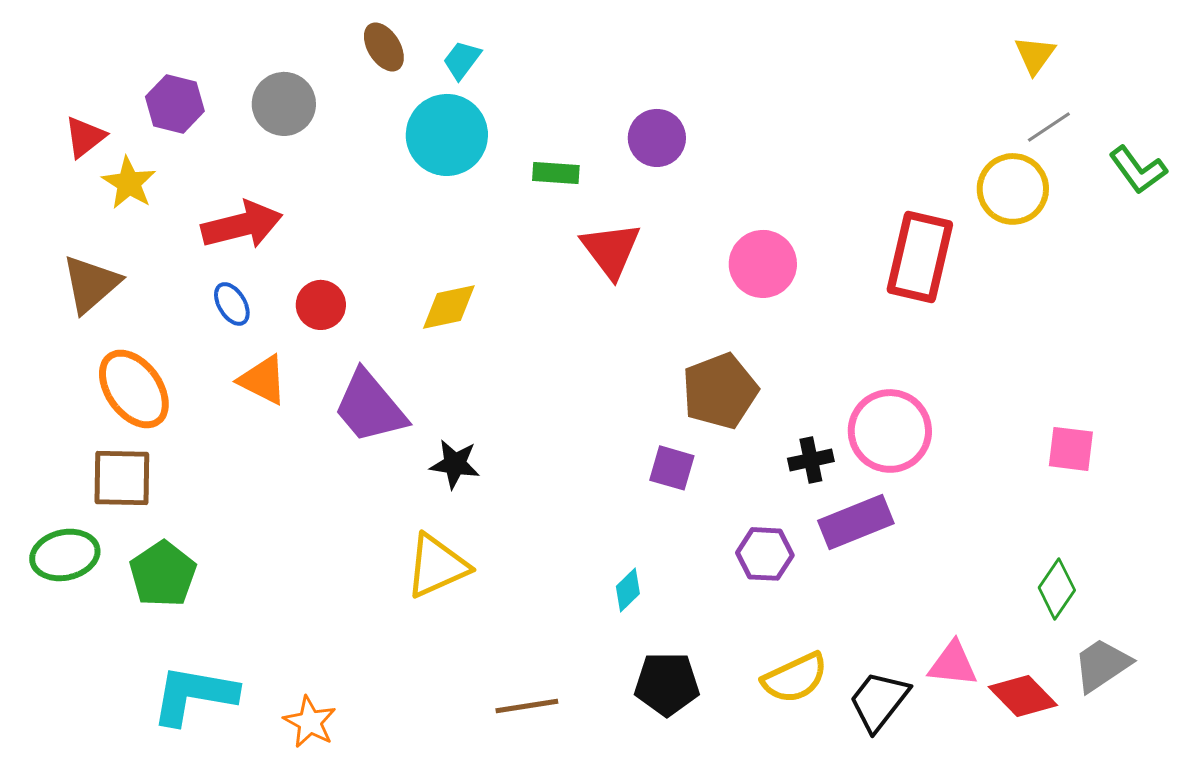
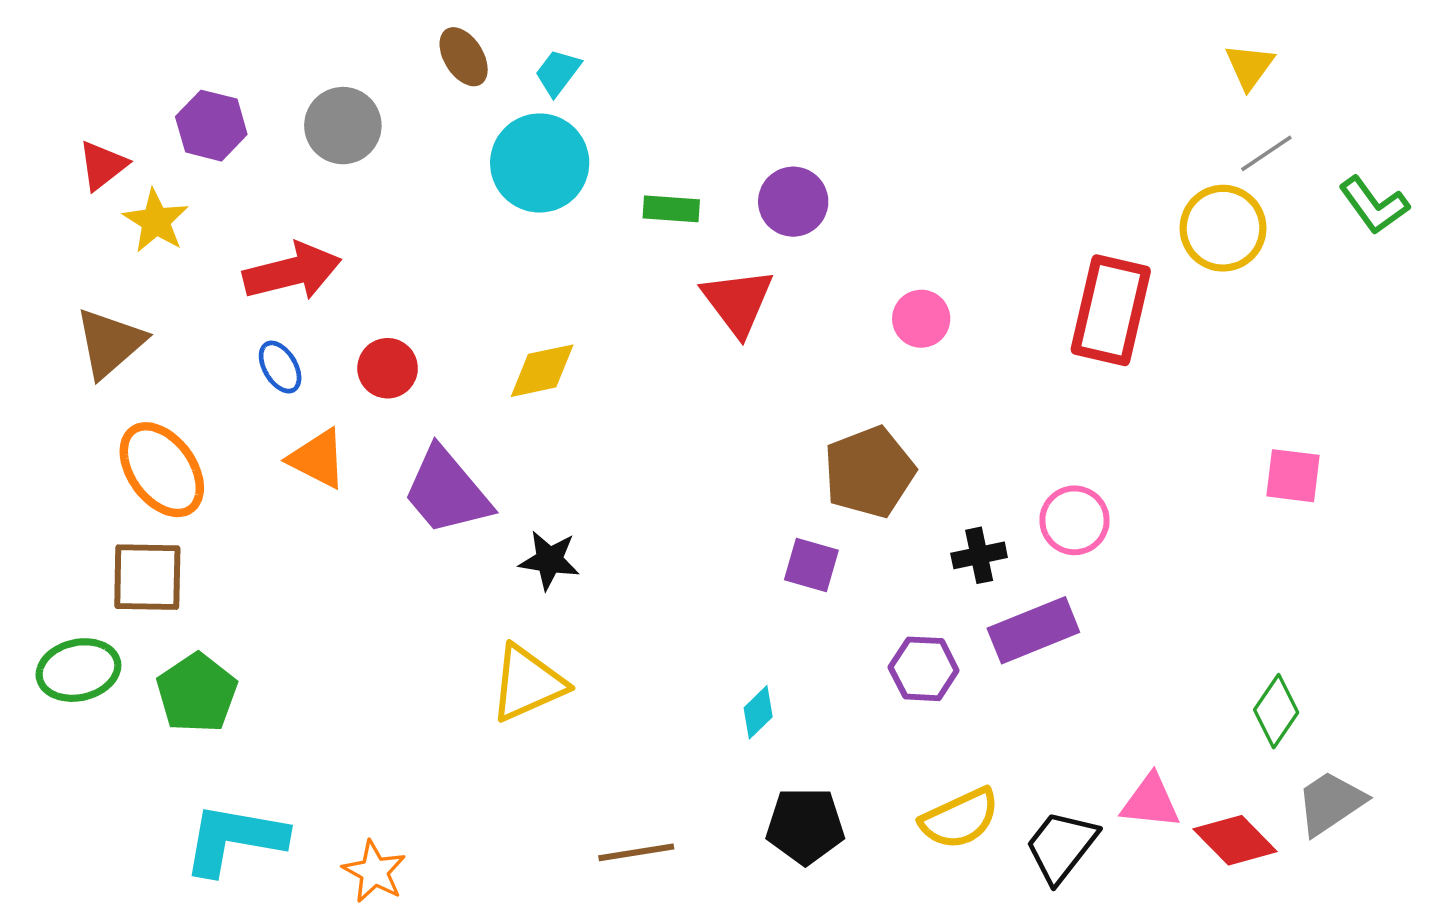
purple circle: (657, 138) -> (793, 202), moved
pink circle: (763, 264) -> (921, 319), size x0.7
pink circle: (890, 431) -> (1074, 520), size x0.7
pink square: (1071, 449) -> (1293, 476), moved

